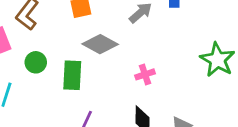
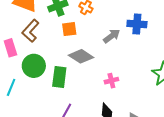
green circle: (36, 62) -> (34, 66), size x1.5

